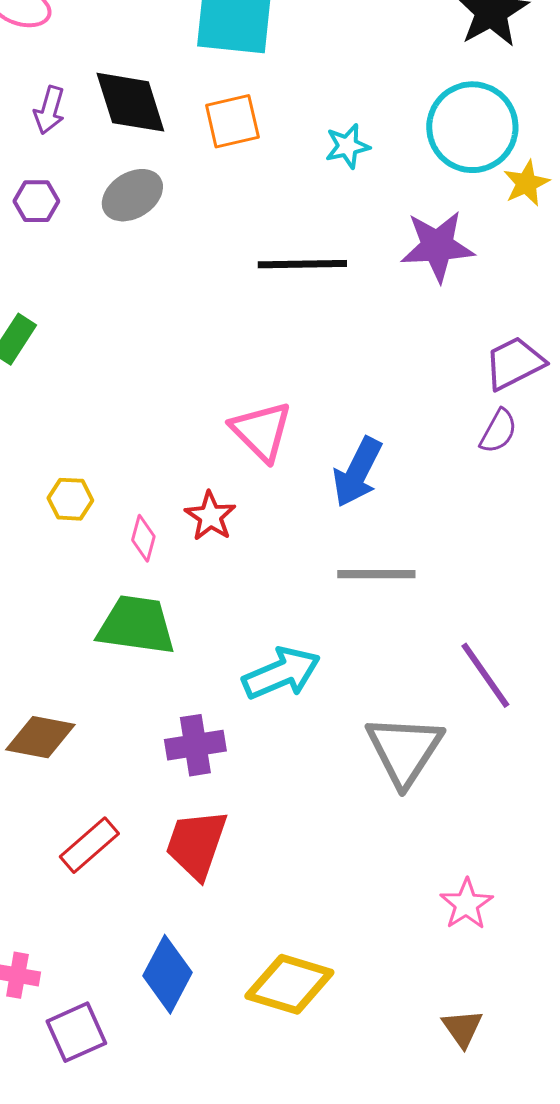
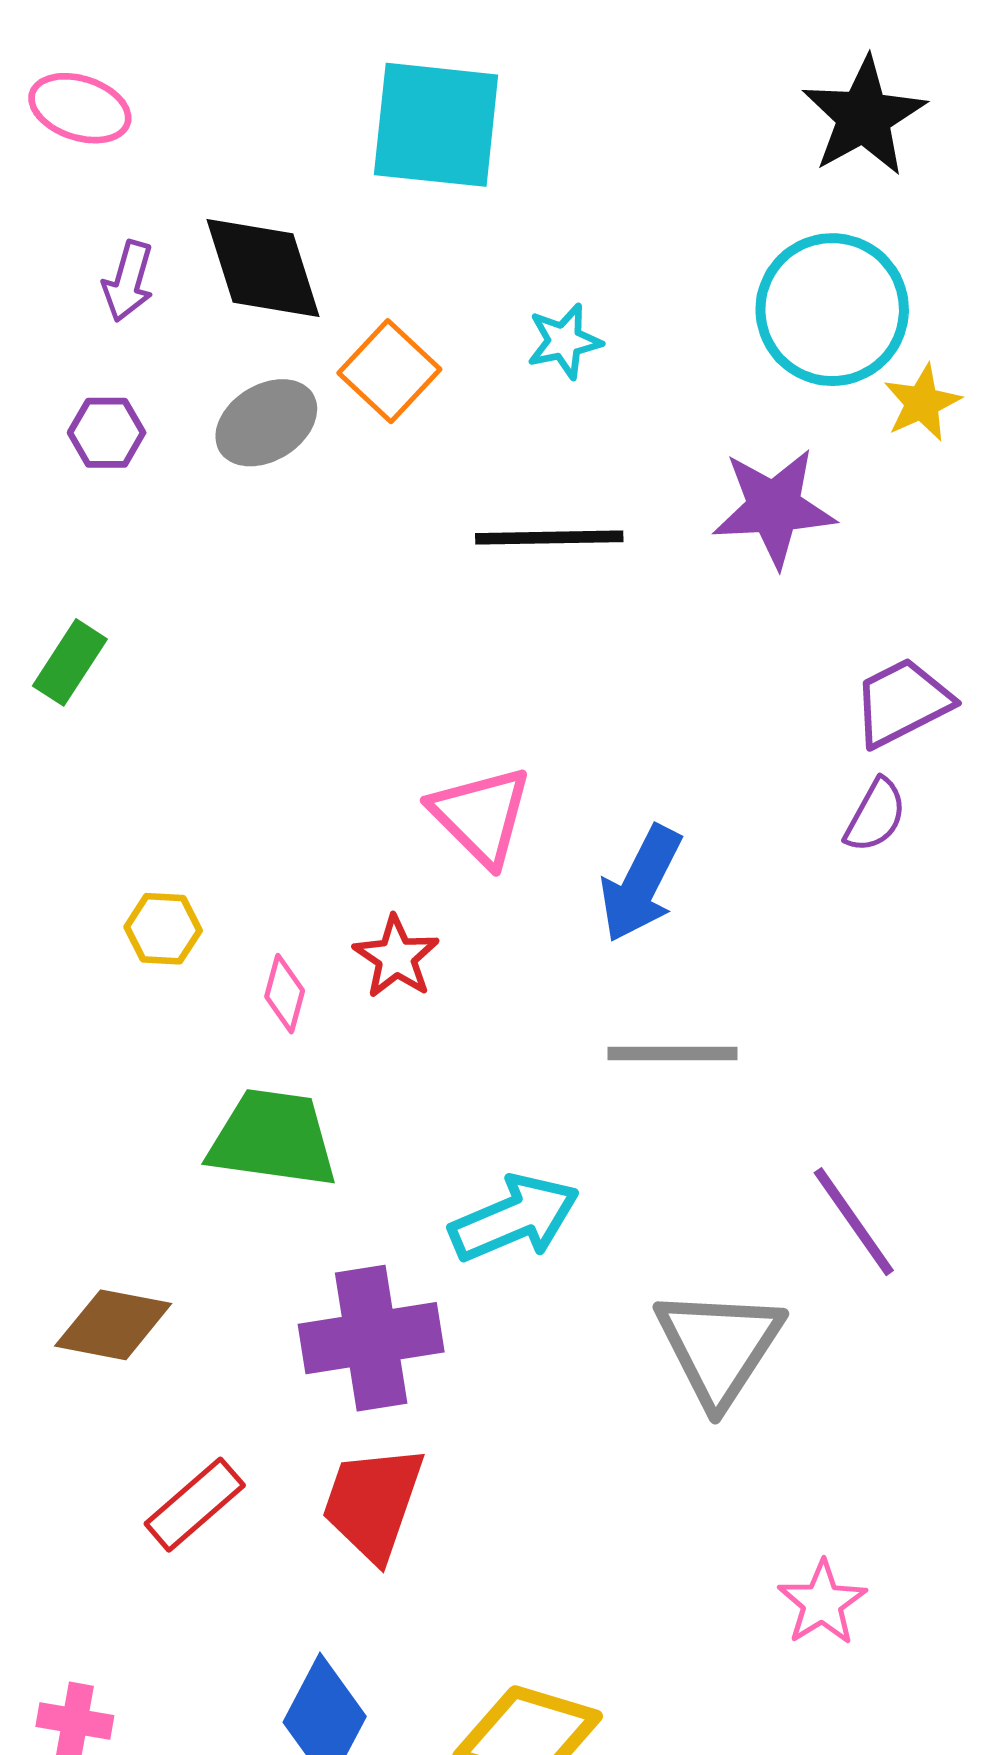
orange square: (232, 121) -> (389, 371), moved, turned -34
cyan star: (347, 146) -> (564, 341), moved
purple cross: (195, 745) -> (371, 1338), size x1.4

